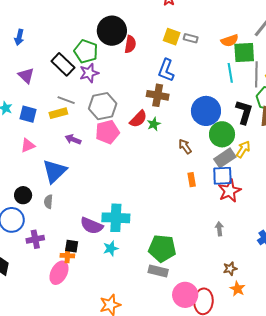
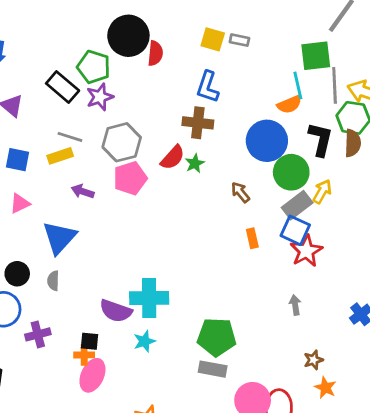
orange semicircle: (230, 40) -> (289, 104), moved
blue square: (222, 176) -> (295, 230), turned 30
pink ellipse: (59, 273) -> (92, 375), moved

